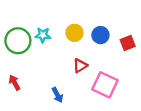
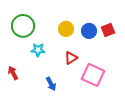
cyan star: (43, 35) -> (38, 50), moved
green circle: (18, 41) -> (23, 26), moved
red square: (128, 43) -> (108, 30), moved

